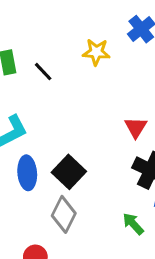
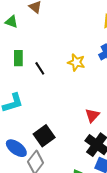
blue ellipse: (27, 173) -> (16, 148), moved, turned -60

